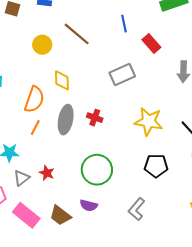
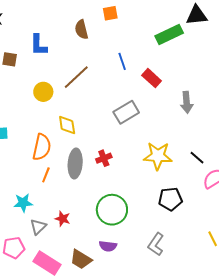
brown line: (77, 34) -> (76, 77), turned -76
red cross: (95, 118) -> (104, 158), turned -35

